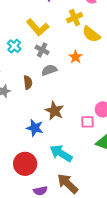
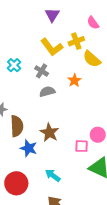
yellow L-shape: (38, 27) -> (52, 47), moved
brown semicircle: (28, 82) -> (17, 126), moved, size x1.5
cyan arrow: (61, 153) -> (53, 175), size x0.7

